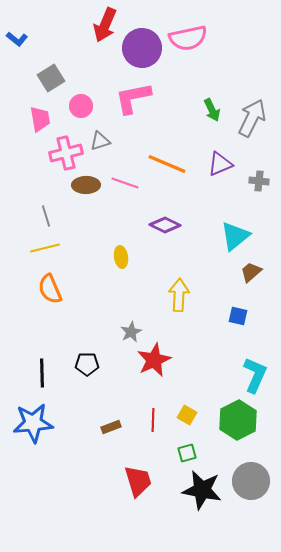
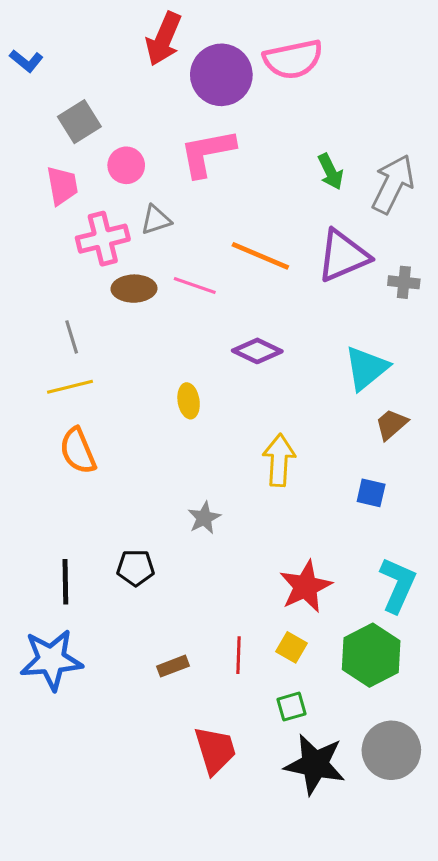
purple triangle: (220, 164) -> (343, 256), size x1.4
red star: (154, 360) -> (306, 586), moved

